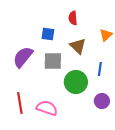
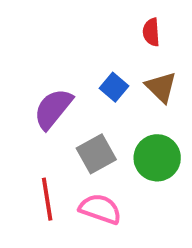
blue square: (48, 34) -> (114, 87), moved, turned 32
gray square: (53, 61) -> (96, 154), moved, turned -30

